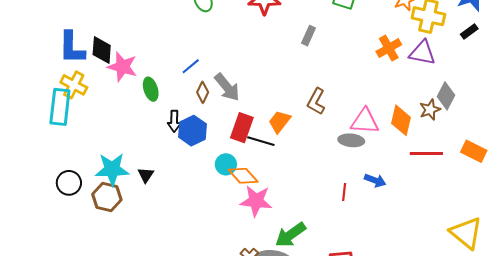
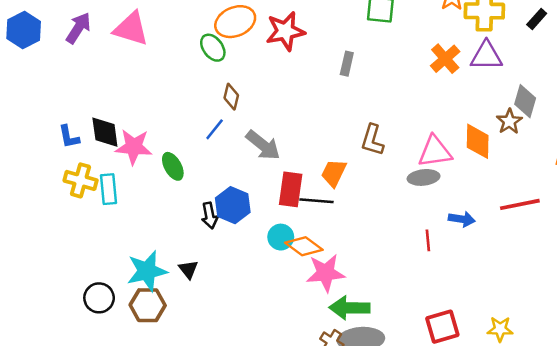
blue L-shape: (72, 48) -> (69, 137), size x0.6
brown diamond: (203, 92) -> (231, 97), moved
cyan rectangle: (60, 107) -> (109, 189), moved, size x0.7
black arrow: (174, 121) -> (210, 215), moved
red line: (426, 153) -> (520, 204), moved
green arrow: (290, 235) -> (350, 308), moved, turned 48

